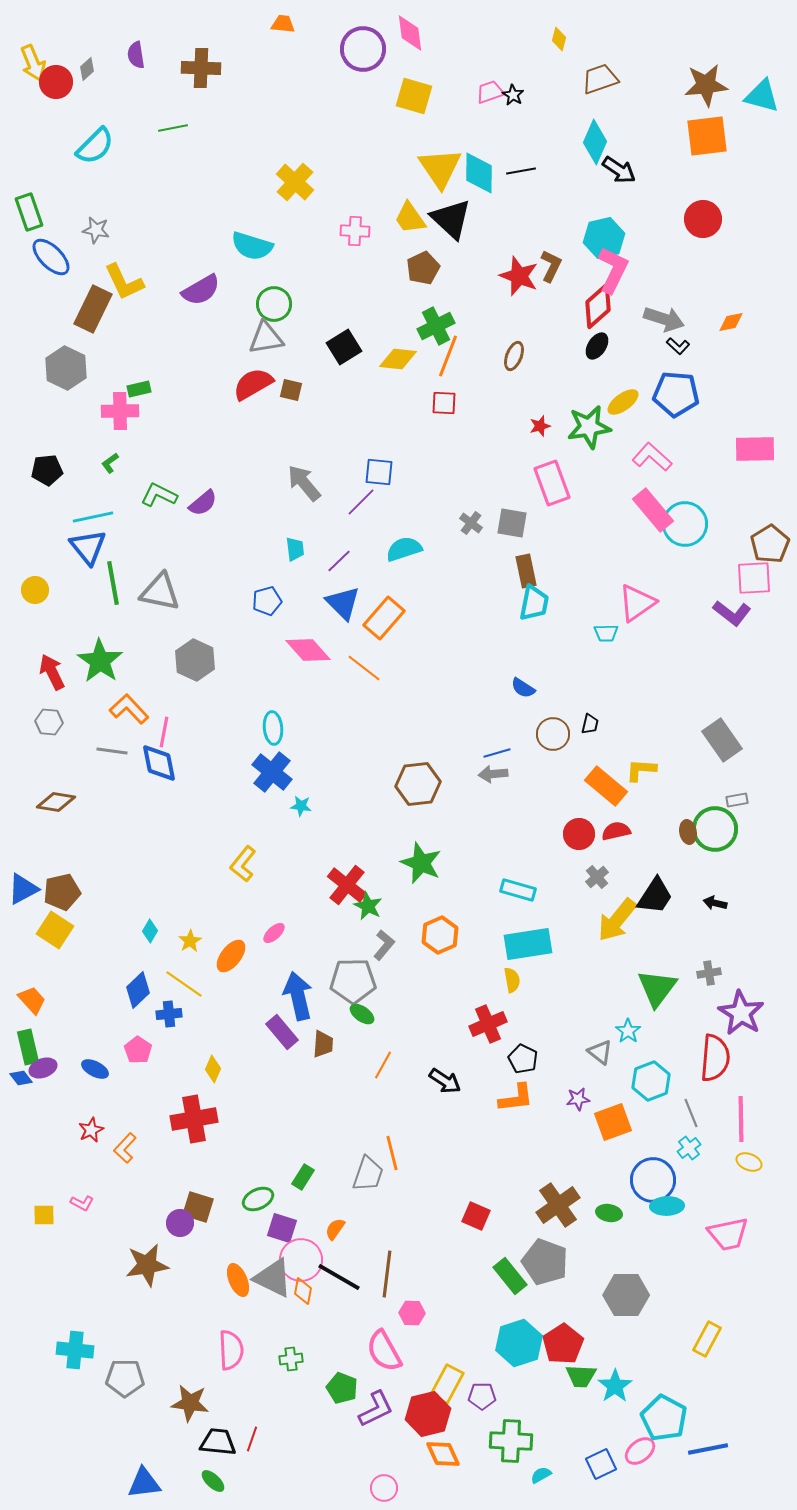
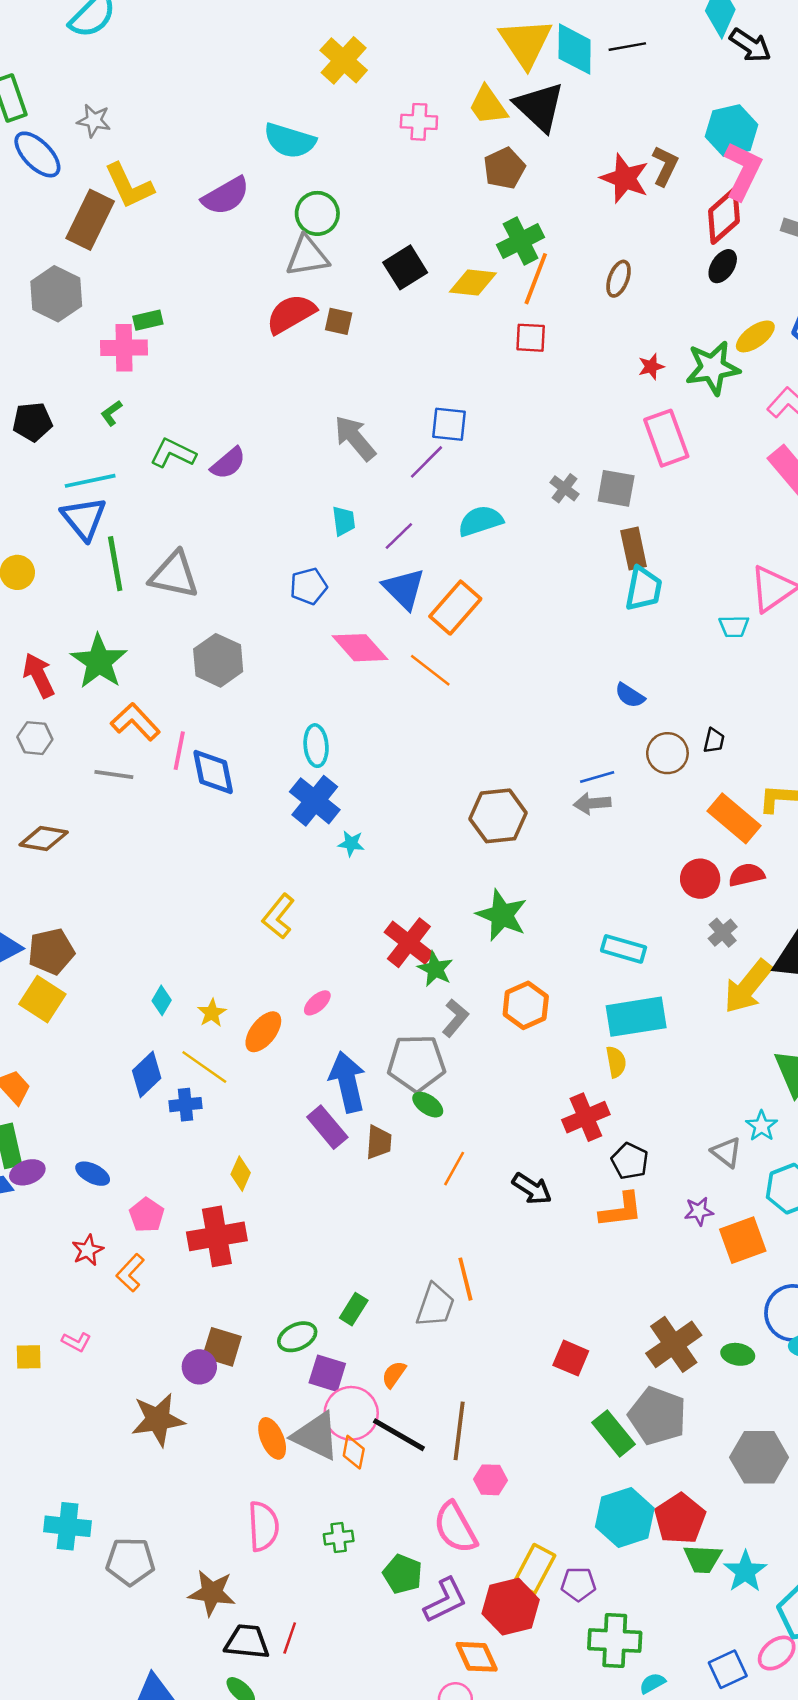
blue diamond: (159, 763) -> (213, 772), moved
pink pentagon: (138, 1050) -> (147, 1215), moved
orange diamond: (443, 1454) -> (477, 1657), moved

